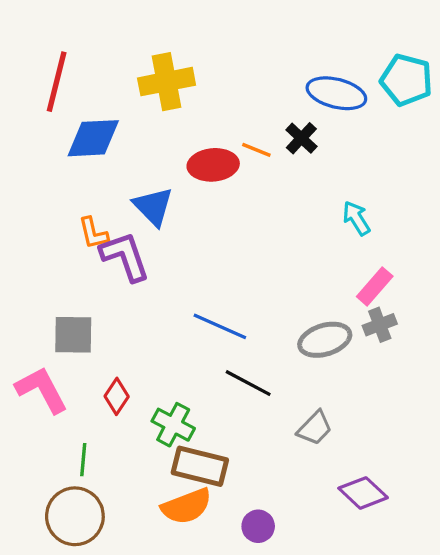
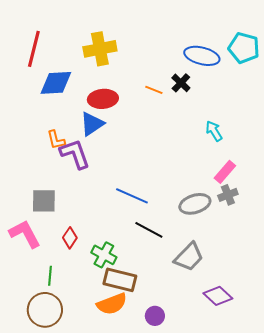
red ellipse: (213, 165) -> (103, 99), moved
blue triangle: (153, 207) -> (92, 124), turned 40
gray trapezoid: (315, 428) -> (189, 257), size x1.4

